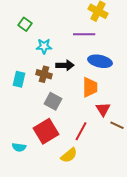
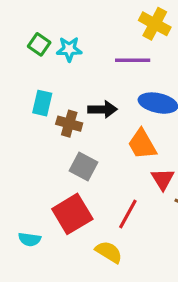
cyan star: (44, 46) -> (69, 49), moved
cyan rectangle: (19, 79) -> (42, 103), moved
orange trapezoid: (90, 87) -> (142, 144), turned 150
yellow semicircle: (69, 155) -> (109, 252), turned -108

